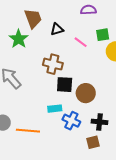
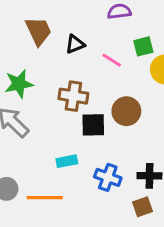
green star: (19, 39) -> (19, 84), moved, turned 30
brown circle: (86, 93) -> (126, 111), moved
cyan rectangle: (55, 109) -> (67, 161), moved

